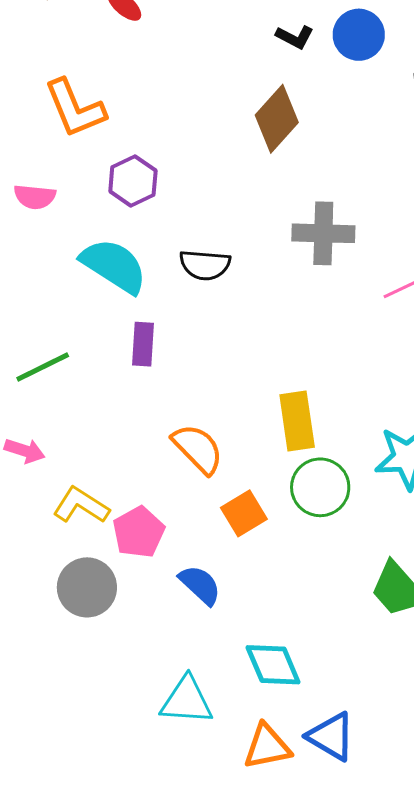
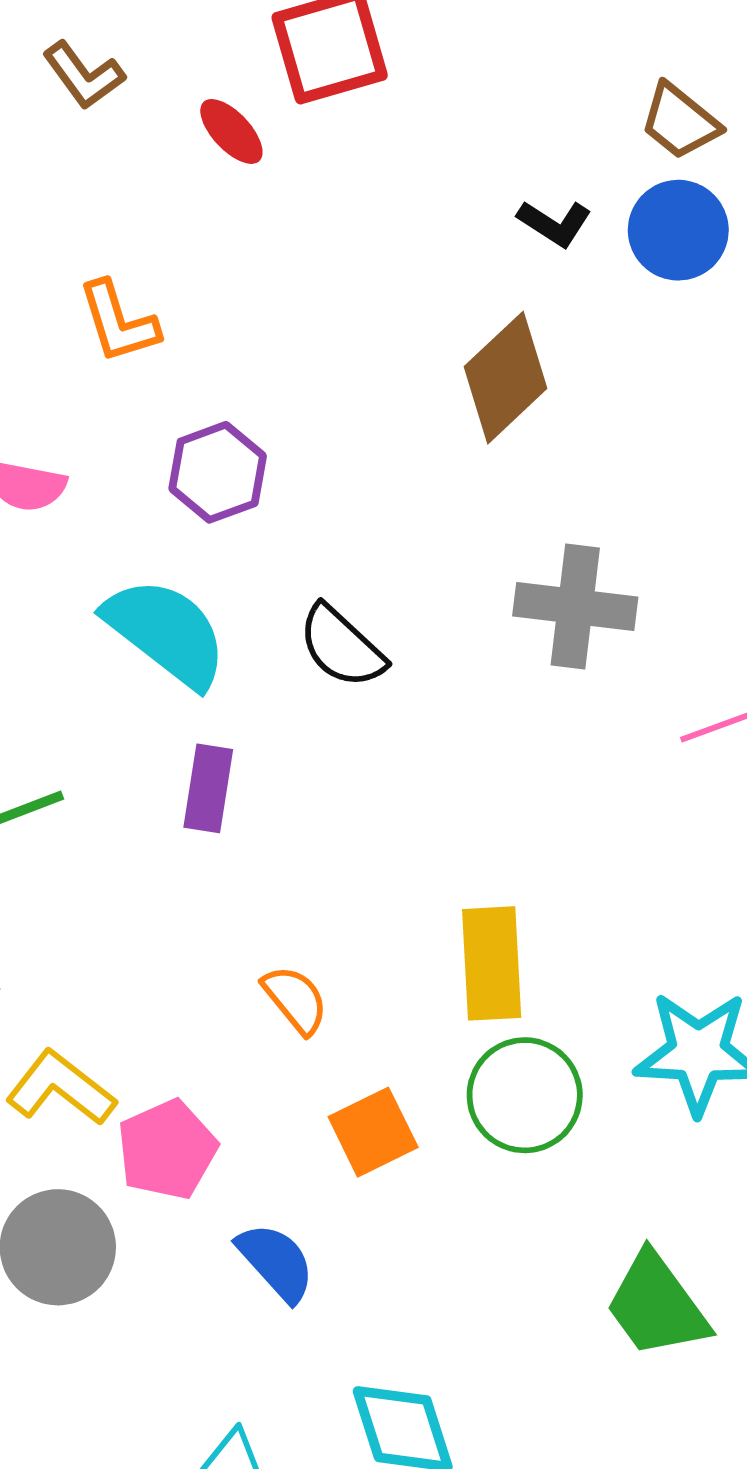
orange L-shape: (75, 108) -> (118, 322), size x0.7
black semicircle: (205, 265) -> (342, 647), turned 33
orange semicircle: (198, 449) -> (295, 1000), size x0.7

